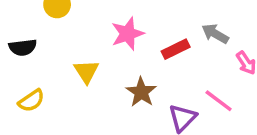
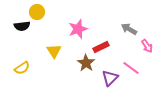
black semicircle: (23, 47) -> (22, 26), moved
red rectangle: (176, 49) -> (101, 47), moved

